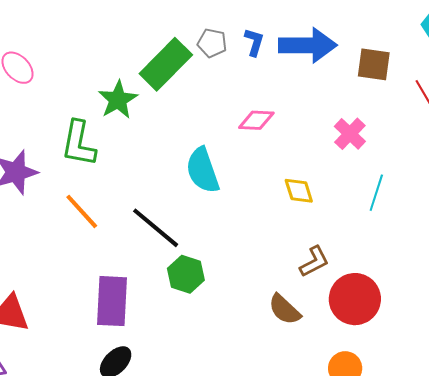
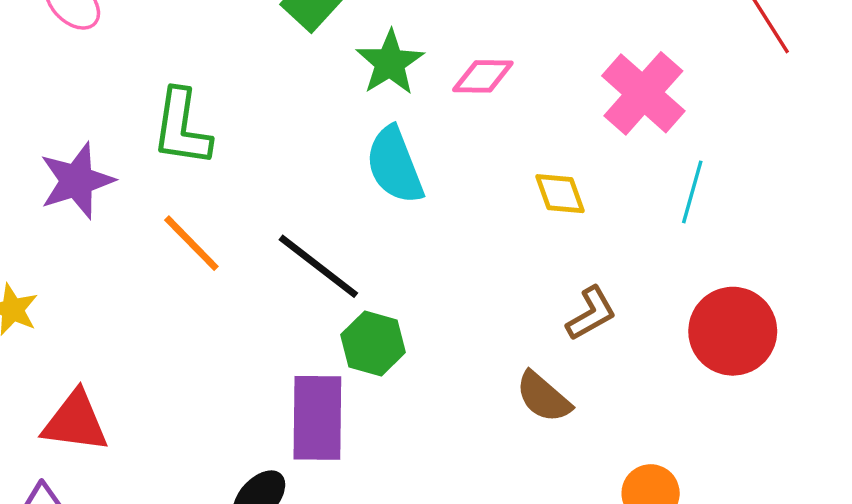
green star: (118, 100) -> (390, 63), moved
pink cross: (350, 134) -> (643, 93), size x1.5
red circle: (355, 299) -> (733, 331), moved
purple rectangle: (112, 301) -> (317, 418), moved

